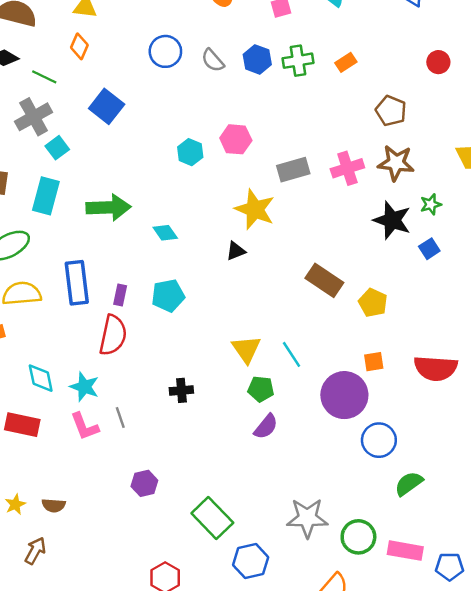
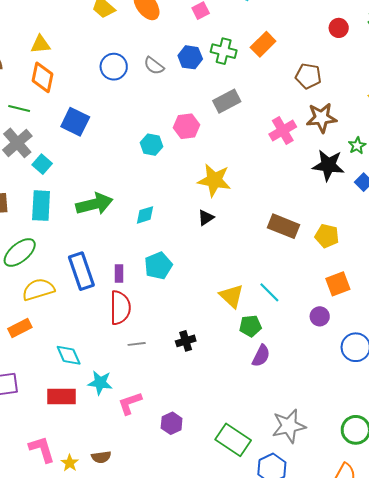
orange diamond: (79, 46) -> (42, 77), size x1.4
green cross: (298, 61) -> (224, 51), turned 35
orange rectangle: (346, 62) -> (263, 44), size x1.4
gray rectangle: (293, 170) -> (227, 101), moved
cyan diamond: (165, 233) -> (145, 215), turned -60
orange square: (374, 362) -> (338, 284), size x1.4
cyan star: (84, 387) -> (100, 383), moved
purple circle: (344, 395) -> (320, 316), size x0.5
gray line: (120, 418) -> (137, 344), moved, turned -66
pink L-shape: (85, 426) -> (130, 403), moved, turned 104
gray star: (307, 518) -> (289, 426), moved

